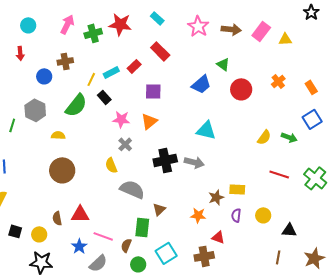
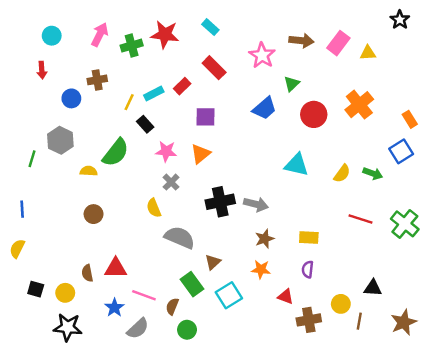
pink star: (198, 26) -> (262, 55), moved
green triangle: (223, 64) -> (292, 84), turned 40
orange cross: (278, 81) -> (359, 105), size x1.6
orange rectangle: (311, 87) -> (410, 119), moved
green semicircle: (76, 105) -> (116, 153), moved
cyan triangle: (206, 130) -> (297, 165), moved
brown circle: (62, 170) -> (94, 214), size x0.6
brown star: (216, 197) -> (265, 239), moved
yellow circle: (263, 215) -> (341, 304), moved
green rectangle: (142, 227) -> (192, 284), turned -42
cyan square: (166, 253) -> (229, 295), moved
brown cross: (204, 256) -> (309, 320), moved

